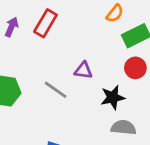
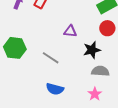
gray line: (56, 90) -> (51, 58), moved

